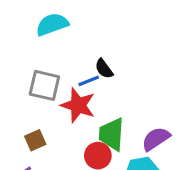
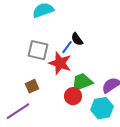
blue line: (89, 81) -> (67, 47), turned -32
green trapezoid: (112, 134) -> (82, 82), turned 65

